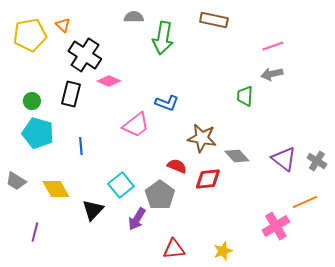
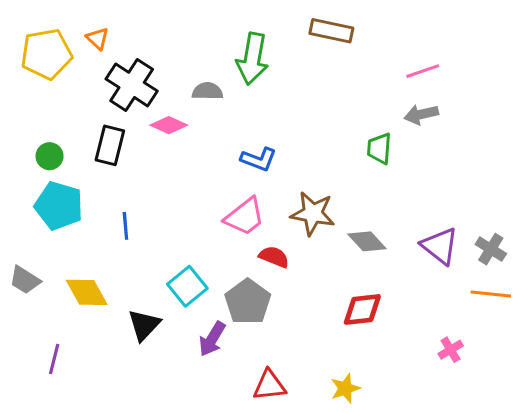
gray semicircle: (134, 17) -> (207, 91), moved
pink trapezoid: (136, 125) -> (245, 217), moved
red diamond: (208, 179) -> (362, 309), moved
orange line: (305, 202) -> (491, 294), moved, turned 30
pink cross: (276, 226) -> (451, 350), moved, size x0.6

